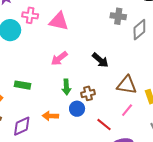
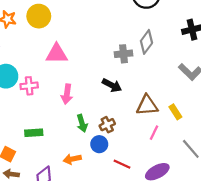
pink cross: (30, 15) -> (29, 86), moved
gray cross: (118, 16) -> (124, 54), moved
pink arrow: (59, 58) -> (67, 94), turned -30
red line: (104, 125) -> (122, 164), moved

